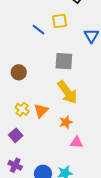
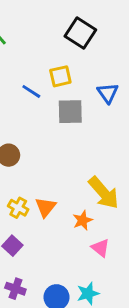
gray square: (64, 61) -> (70, 112), moved
yellow arrow: (67, 92) -> (104, 193), moved
pink triangle: (77, 142) -> (100, 248), turned 40

